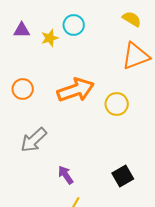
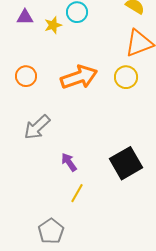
yellow circle: (117, 104) -> (126, 77), moved
black square: (123, 176) -> (126, 163), size x1.5

